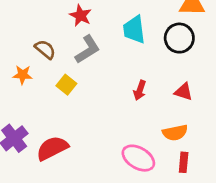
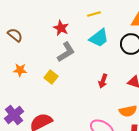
cyan trapezoid: (134, 30) -> (99, 38), turned -120
brown semicircle: (45, 49) -> (15, 35), moved

